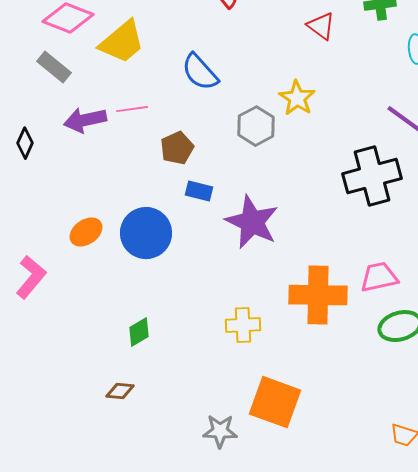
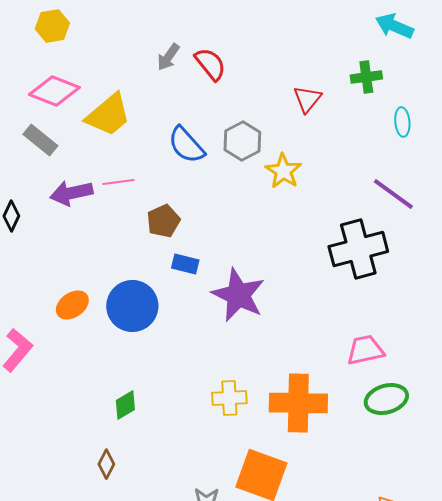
red triangle: (321, 26) -> (307, 99), turned 32
gray hexagon: (256, 126) -> (242, 141), moved
orange cross: (318, 295) -> (298, 403), moved
brown diamond: (120, 391) -> (106, 464), turned -68

